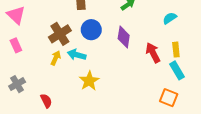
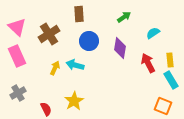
cyan semicircle: (170, 18) -> (153, 33), moved
brown cross: (60, 34) -> (49, 34), moved
pink rectangle: (16, 45) -> (17, 56), size x1.5
yellow star: (89, 81) -> (74, 101), moved

